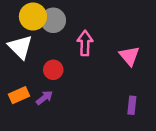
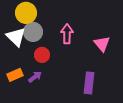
gray circle: (53, 20) -> (33, 32), moved
purple rectangle: (132, 105) -> (89, 83), moved, size x1.5

